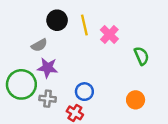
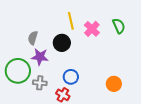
black circle: (57, 20) -> (62, 43), moved
gray semicircle: (39, 45) -> (33, 38), turned 136
green semicircle: (141, 56) -> (119, 26), moved

